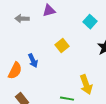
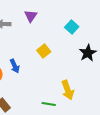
purple triangle: (49, 11) -> (31, 16), turned -40

